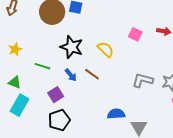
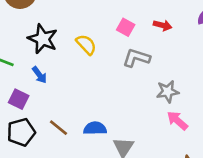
brown line: (92, 74) -> (58, 128), moved
gray L-shape: (143, 80) -> (136, 58), moved
purple square: (56, 95) -> (19, 99), turned -35

